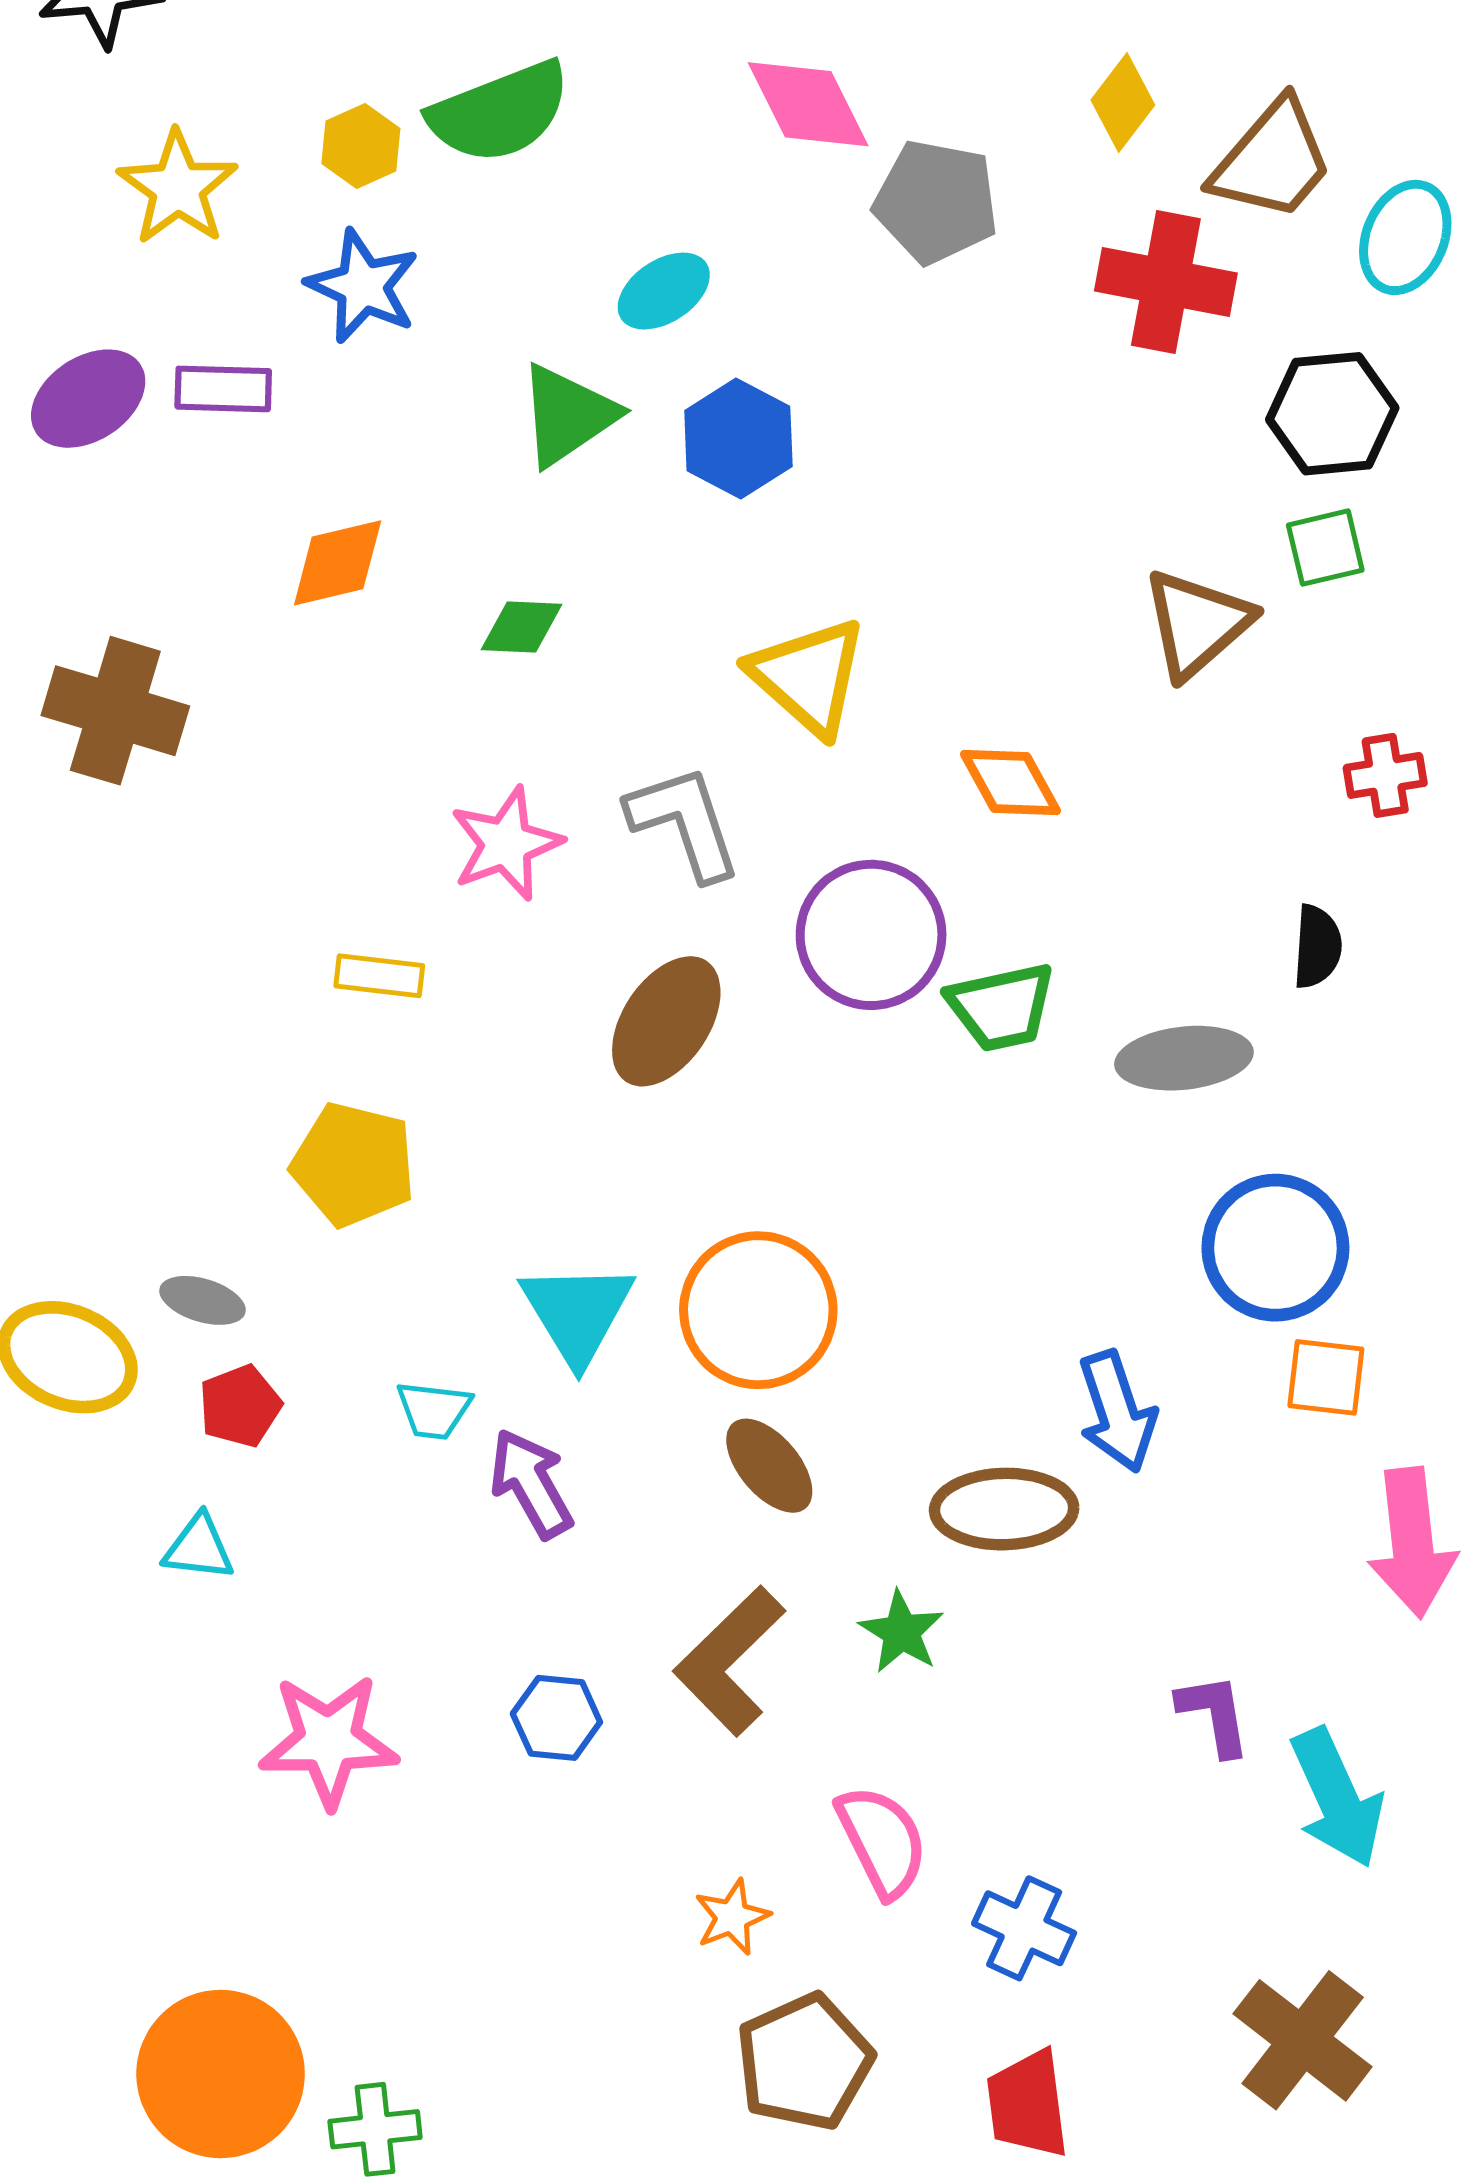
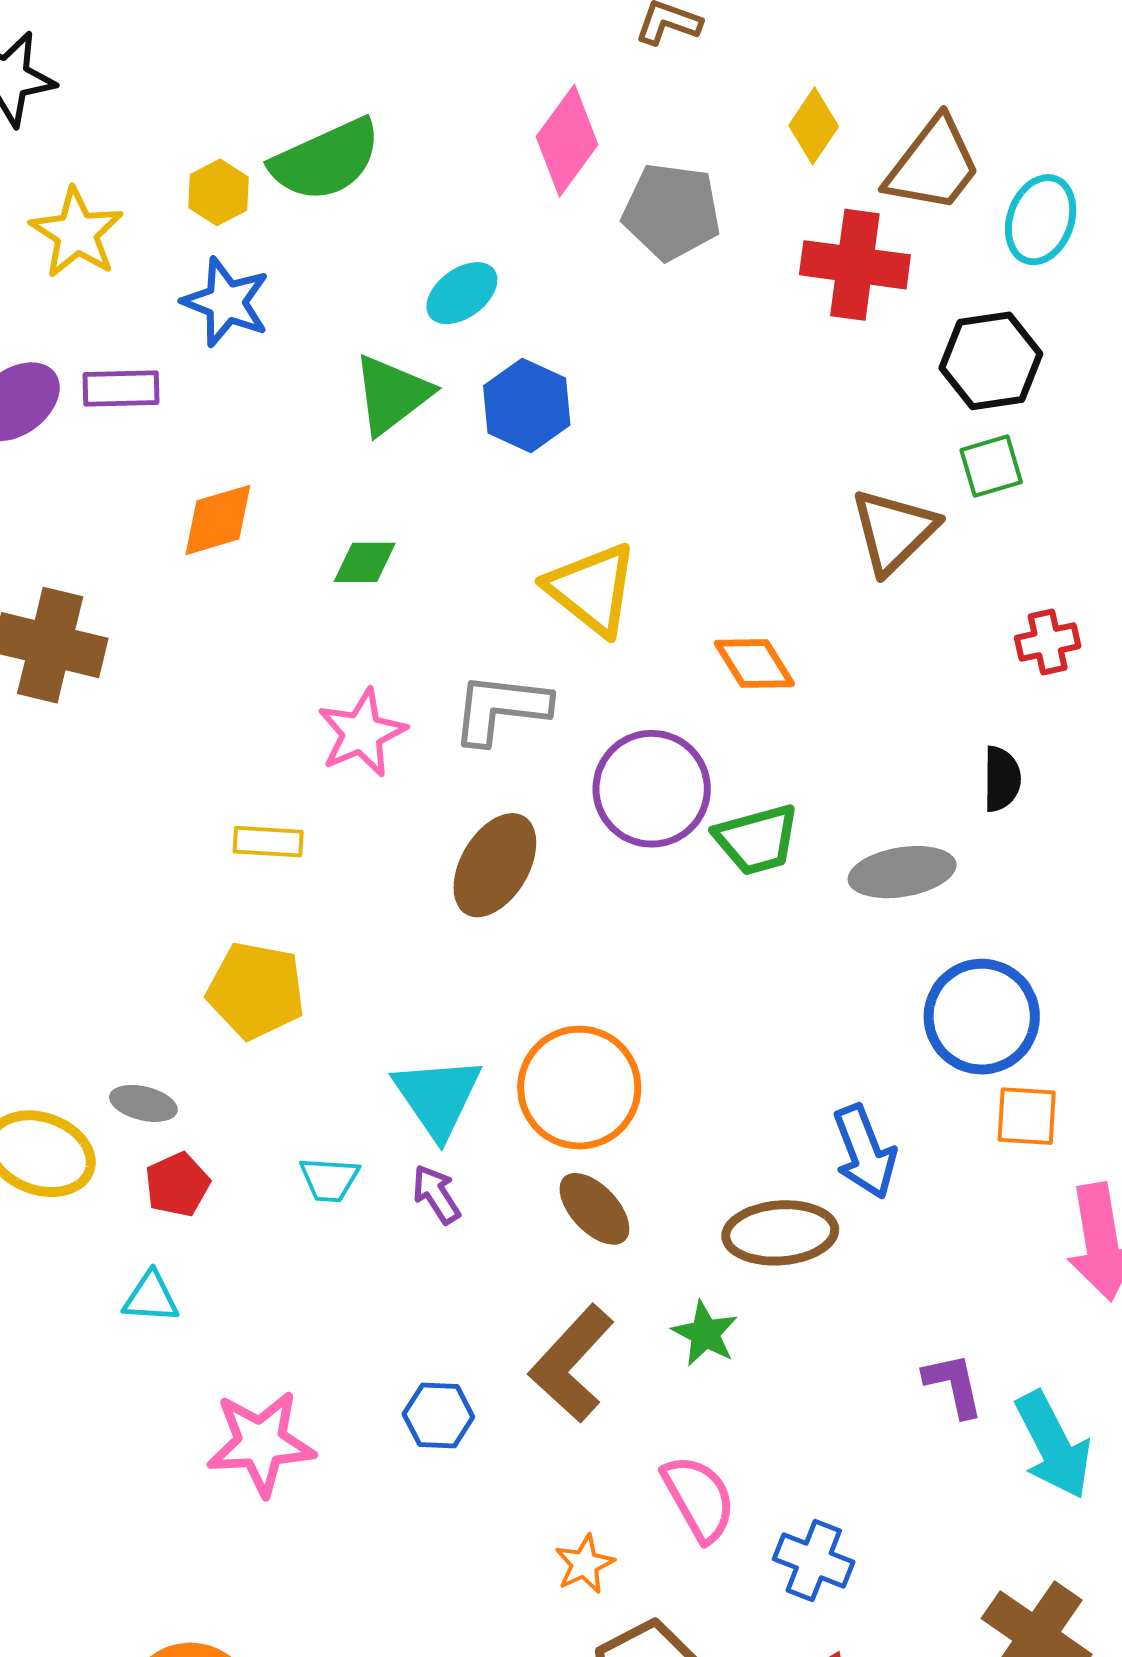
pink diamond: (808, 104) -> (567, 141), turned 66
gray L-shape: (684, 822) -> (501, 709), turned -62
purple arrow: (531, 1483) -> (436, 1194), moved, size x0.7

